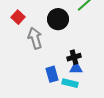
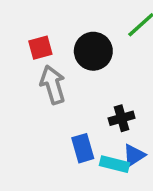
red square: (18, 17) -> (40, 48), moved, turned 32
blue triangle: (76, 68) -> (134, 155), moved, turned -32

